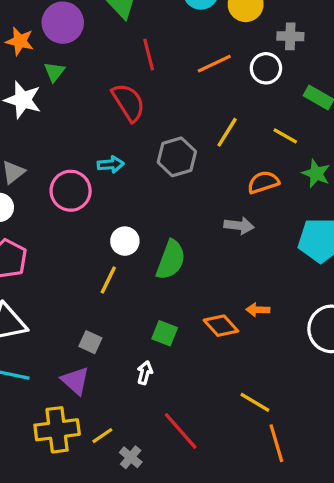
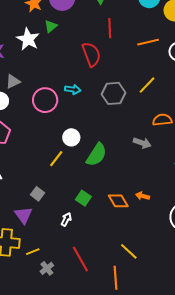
orange line: (276, 443) -> (116, 278), moved

